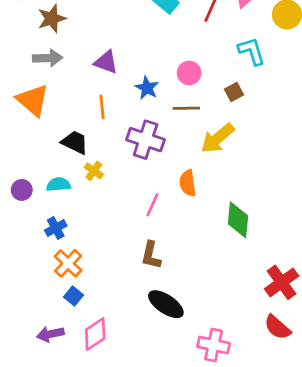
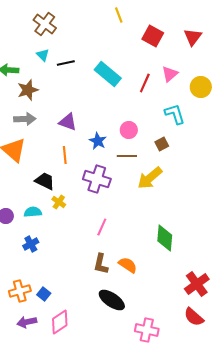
orange semicircle: (188, 183) -> (128, 265), moved, turned 132
orange cross: (68, 263) -> (20, 291), moved, turned 30

